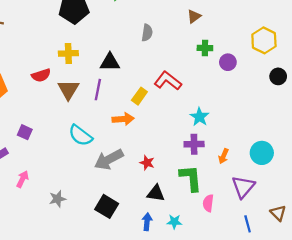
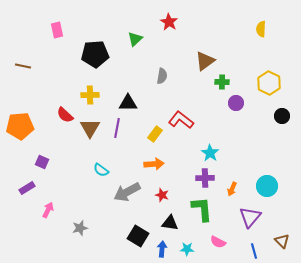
brown triangle: (194, 16) -> (205, 61), size x1.5
green cross: (205, 48) -> (222, 82), moved
red semicircle: (41, 75) -> (65, 115), turned 60
orange arrow: (123, 119) -> (154, 164), moved
purple square: (25, 132) -> (42, 162), moved
cyan semicircle: (80, 135) -> (101, 170), size x0.7
pink semicircle: (208, 203) -> (218, 242), moved, turned -70
black square: (107, 206) -> (138, 236), moved

